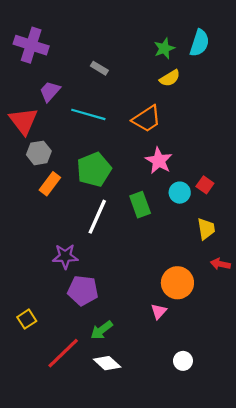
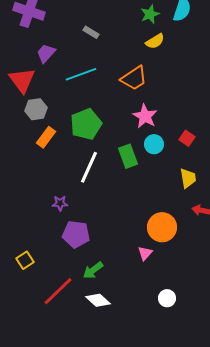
cyan line: (88, 114) -> (81, 74), turned -36
cyan circle: (180, 193) -> (154, 144), moved
purple star: (65, 256) -> (60, 203), size x0.7

